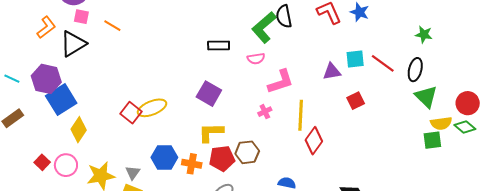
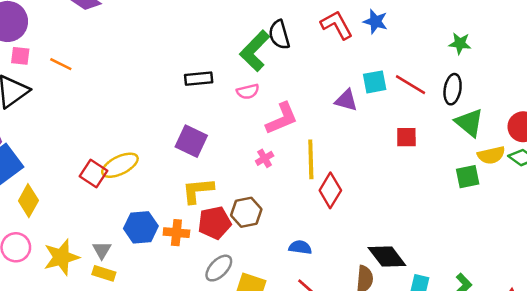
purple triangle: (332, 72) -> (346, 100), turned 30
red square: (356, 101) -> (406, 137), moved, turned 30
green square: (432, 140) -> (468, 177), moved

